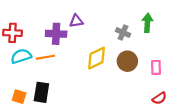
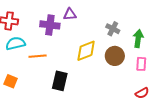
green arrow: (147, 23) -> (138, 39), moved
orange line: (46, 57) -> (38, 56), moved
black rectangle: (41, 92) -> (60, 81), moved

